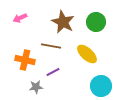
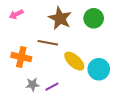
yellow ellipse: (87, 54) -> (74, 61), moved
purple line: (53, 72) -> (52, 87), moved
cyan circle: (101, 86) -> (99, 69), moved

